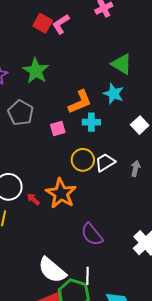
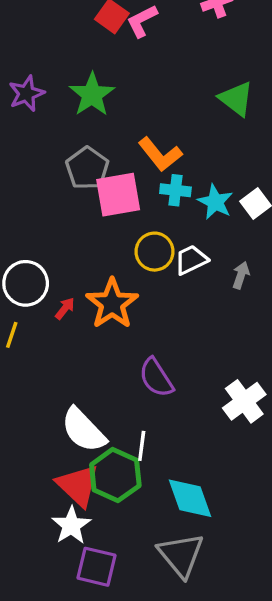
cyan star: (114, 94) -> (215, 202), moved
orange L-shape: (80, 102) -> (160, 154), turned 68
gray pentagon: (21, 113) -> (87, 168), moved
pink square: (58, 128) -> (118, 195), size x1.8
red arrow: (33, 199) -> (65, 308), turned 80

